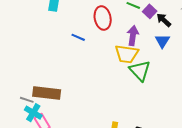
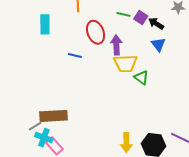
purple arrow: (133, 36) -> (116, 45), moved
green triangle: (140, 71) -> (141, 78), size x0.7
gray line: (27, 100) -> (35, 126), turned -40

